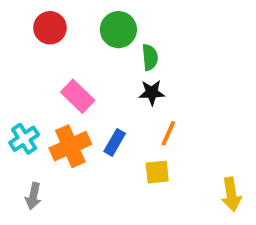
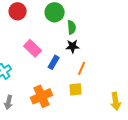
blue rectangle: (115, 142) -> (54, 62), moved
orange cross: (70, 146) -> (42, 96), moved

